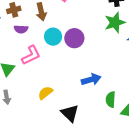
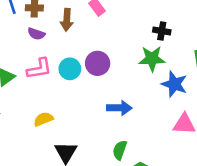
cyan circle: (53, 37) -> (70, 69), moved
blue arrow: (91, 80) -> (119, 108), moved

